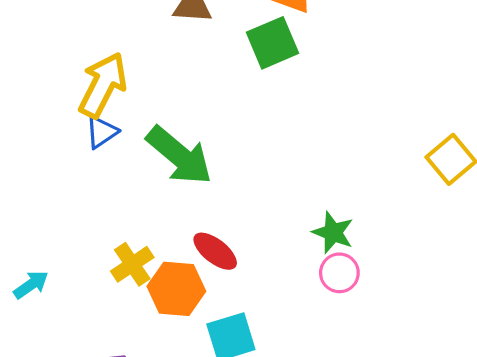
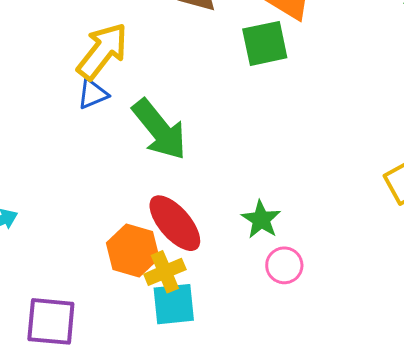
green star: (333, 232) -> (261, 219), moved
red ellipse: (215, 251) -> (175, 223), size x1.4
yellow cross: (132, 264) -> (165, 272), moved

